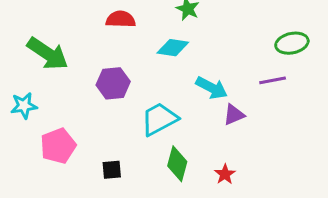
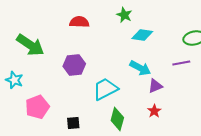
cyan diamond: (173, 48) -> (142, 35), moved
cyan star: (24, 106) -> (14, 80), turned 30
red star: (225, 174) -> (154, 111), moved

